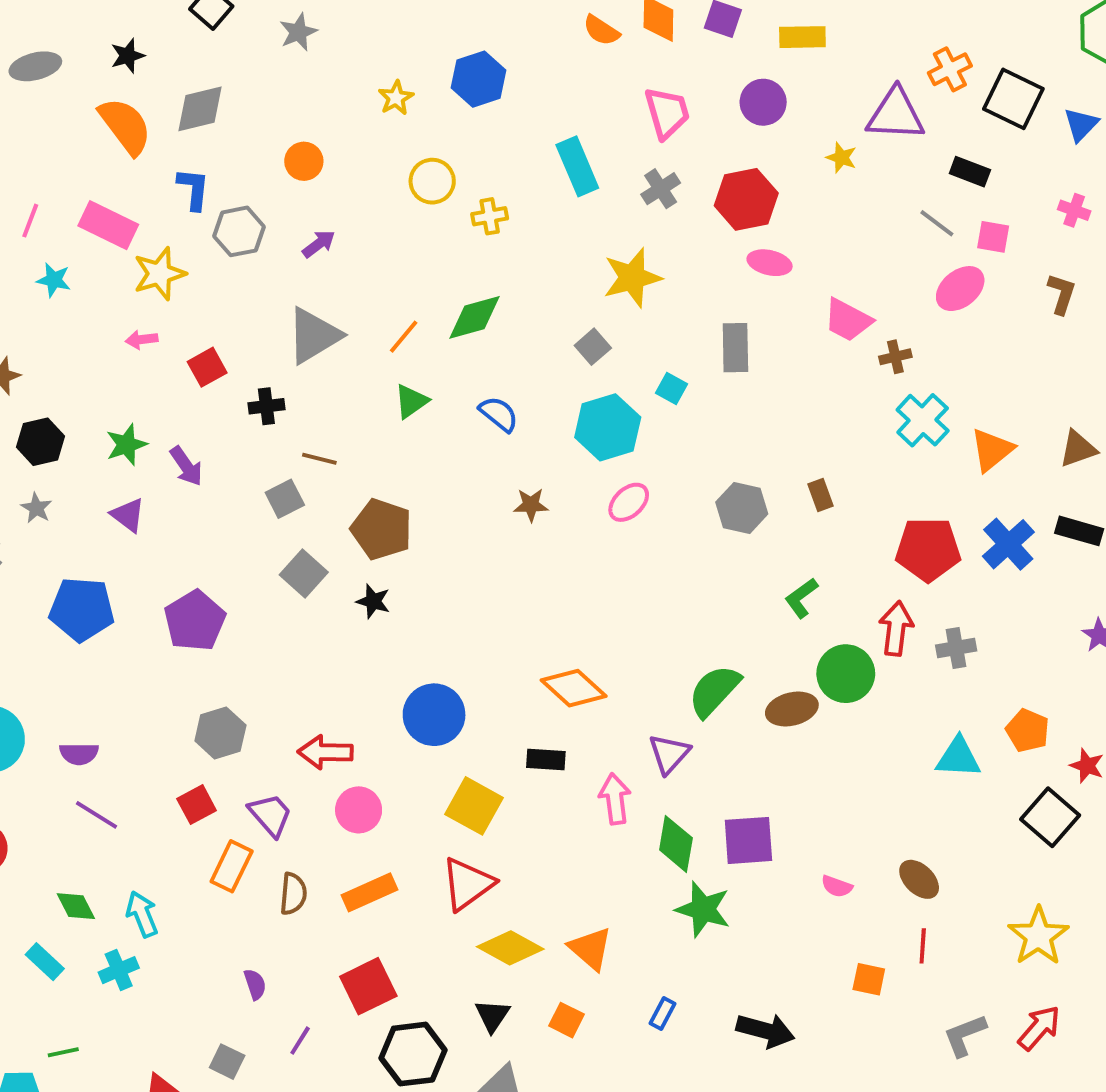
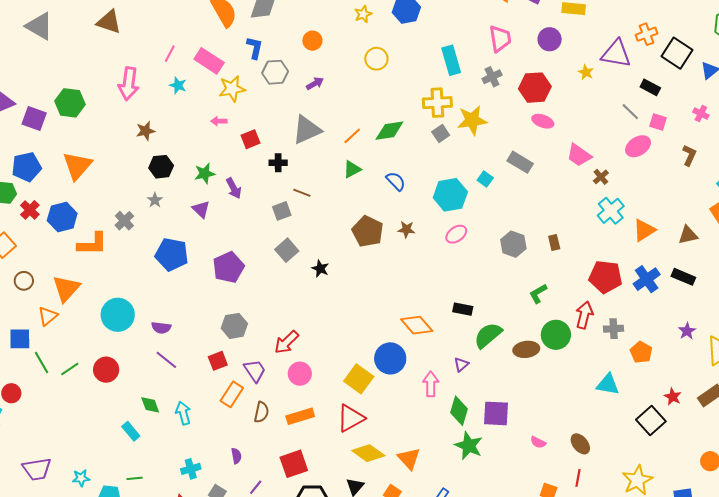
yellow cross: (490, 216) -> (437, 103), moved, size x1.6
gray square: (593, 347) -> (441, 134), moved
gray rectangle: (735, 348) -> (520, 162), turned -65
brown cross: (895, 357) -> (601, 177), turned -35
brown pentagon: (382, 529) -> (368, 231), moved
blue circle: (434, 715) -> (390, 358), moved
orange pentagon: (1028, 730) -> (641, 352), moved
red arrow: (325, 752) -> (287, 342), turned -52
purple triangle: (669, 754) -> (461, 364), size x0.7
black rectangle: (546, 759) -> (463, 309), moved
cyan cross: (119, 970) -> (191, 469), moved

